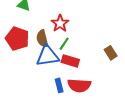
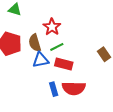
green line: (64, 44) -> (57, 47), turned 32
blue triangle: (48, 56) -> (41, 60), size x0.7

